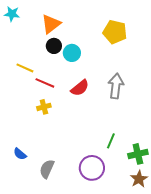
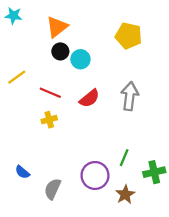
yellow line: (25, 68) -> (17, 77), moved, turned -60
purple circle: (92, 168) -> (95, 175), moved
brown star: (139, 179) -> (125, 194), moved

